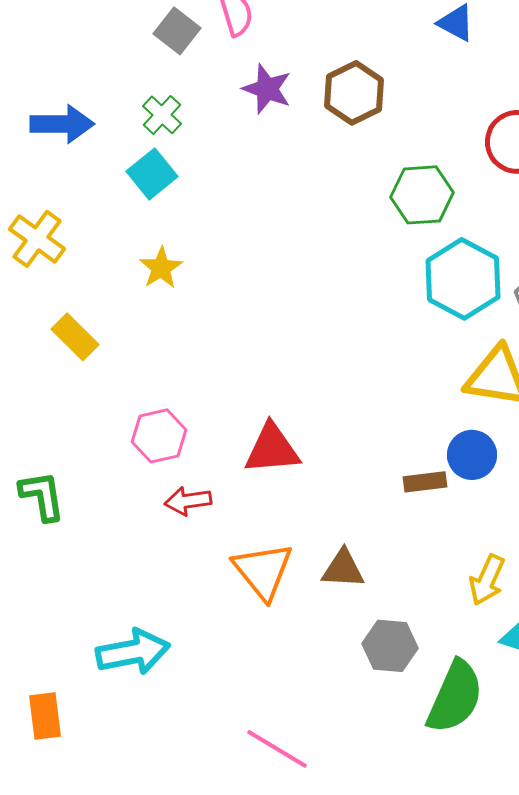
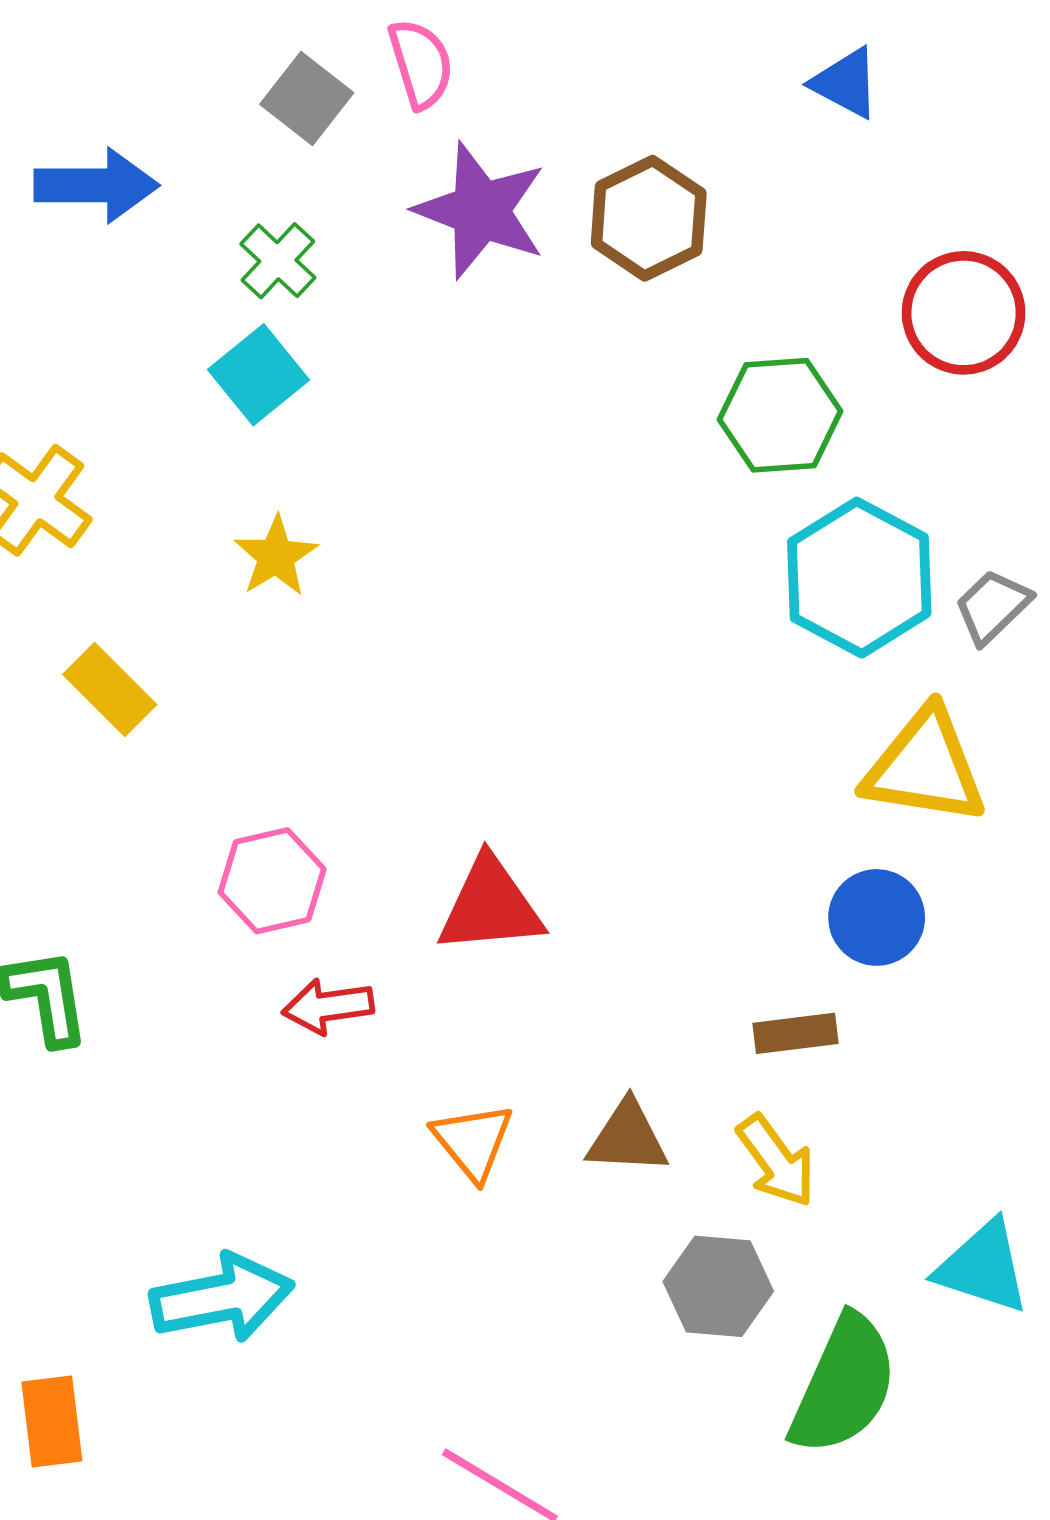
purple star: (267, 89) -> (481, 211), size x1.4
blue arrow: (62, 124) -> (96, 185), moved
brown rectangle: (425, 482) -> (795, 1033), moved
orange triangle: (263, 571) -> (473, 1142), size x0.7
yellow arrow: (487, 580) -> (776, 1161), moved, turned -60

